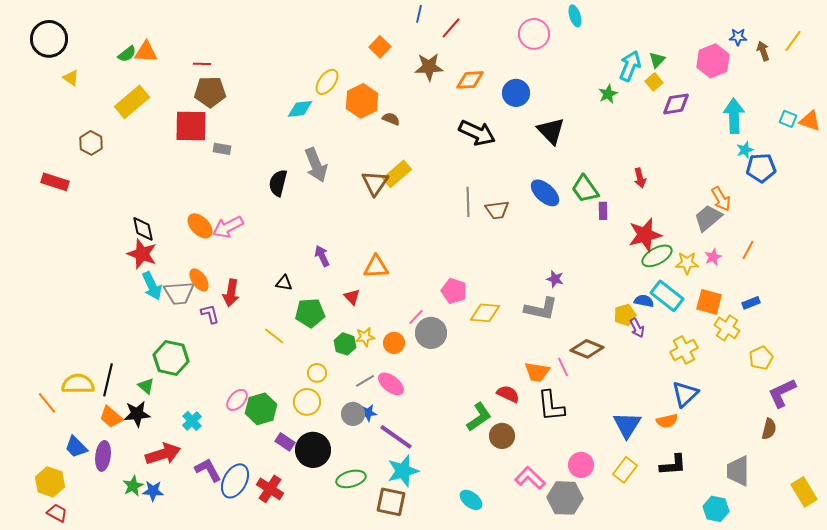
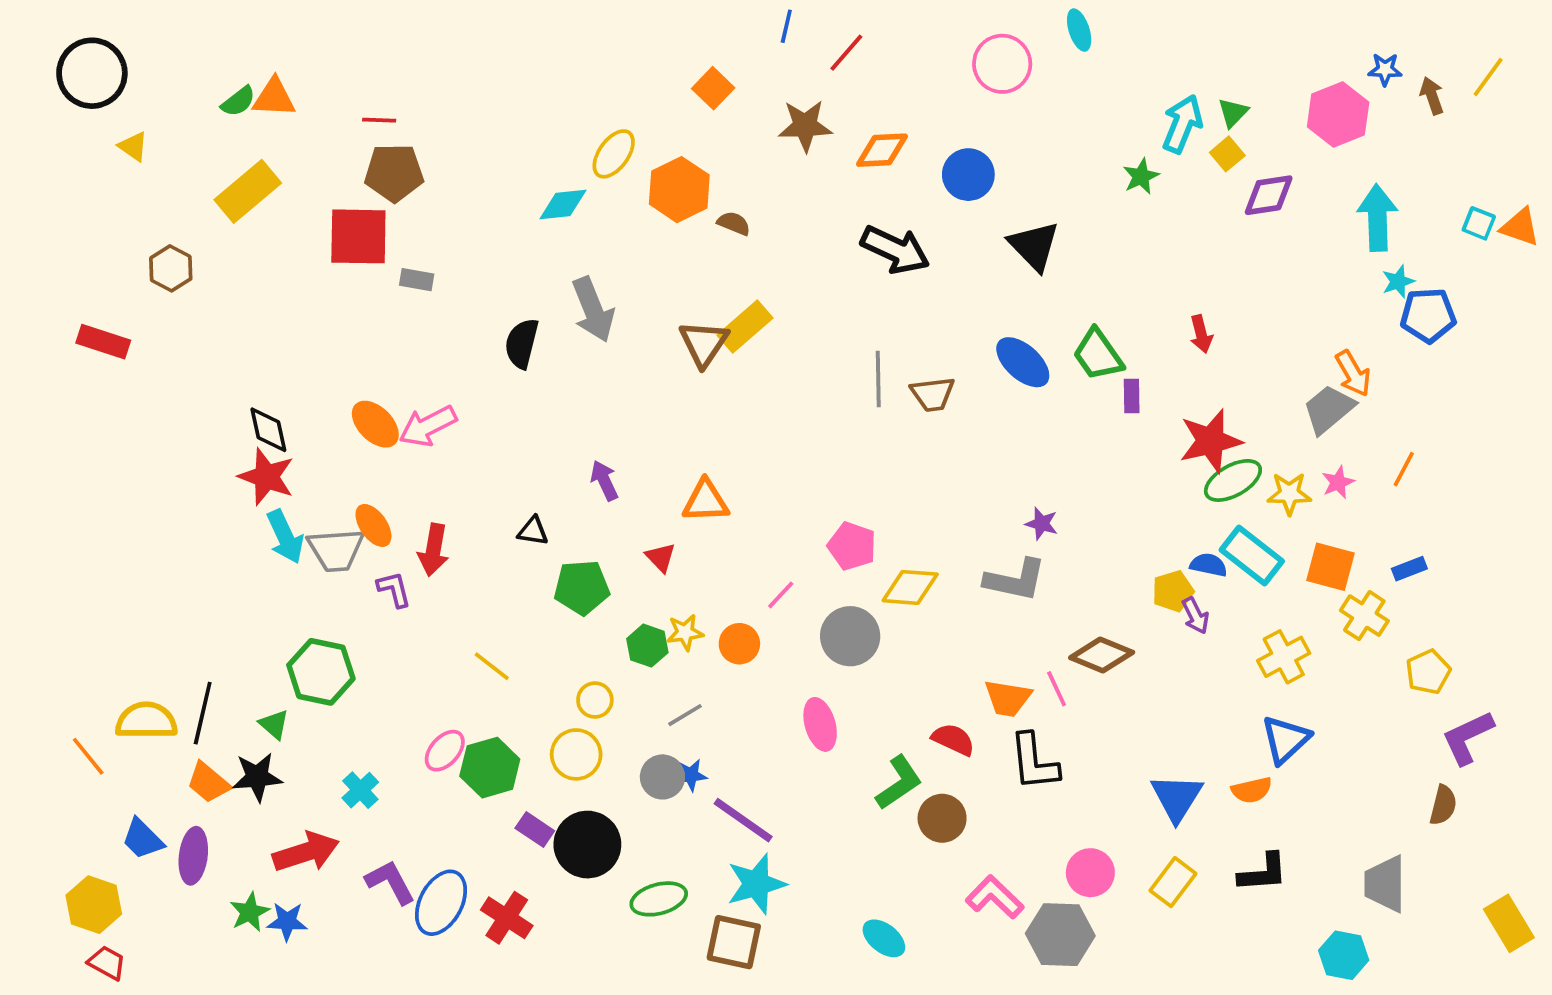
gray circle: (431, 333) -> (850, 636), moved
yellow line: (274, 336) -> (492, 666), moved
pink ellipse: (391, 384) -> (820, 724), moved, turned 36

